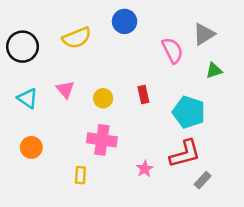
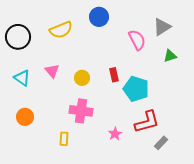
cyan pentagon: (189, 112) -> (136, 89), moved

